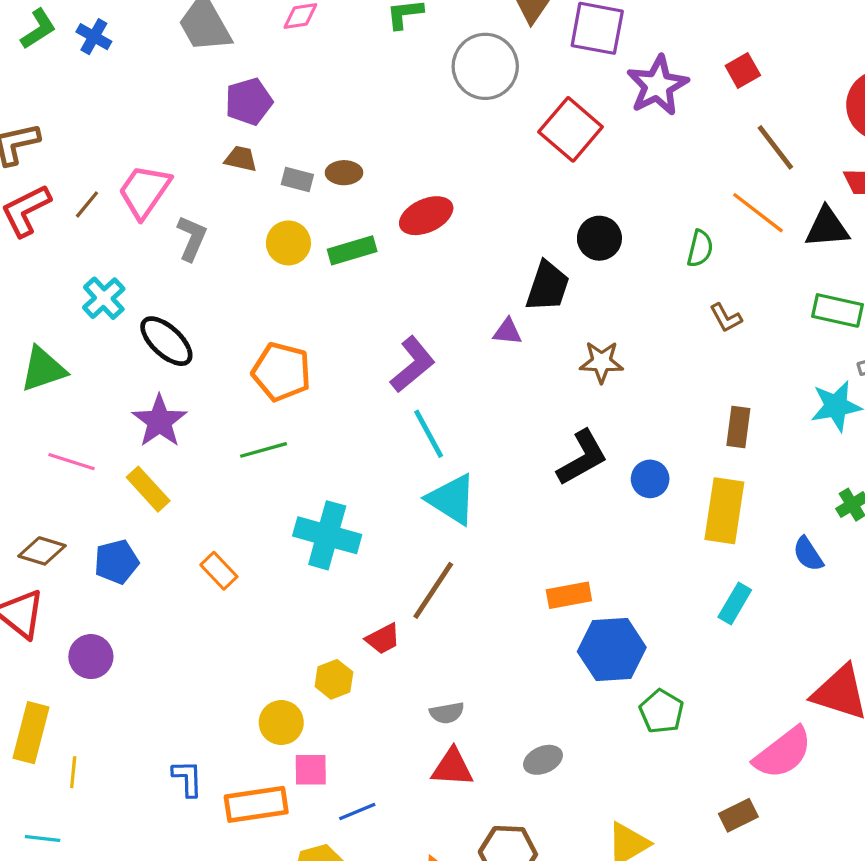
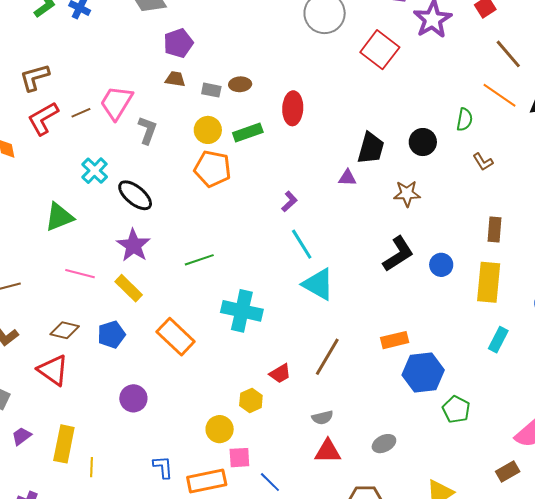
brown line: (87, 204) -> (81, 113), turned 30
red ellipse: (426, 216) -> (293, 108), turned -60
black circle: (599, 238) -> (423, 142), moved
purple L-shape: (413, 364) -> (289, 202), size x0.6
orange pentagon: (281, 372) -> (213, 169), moved
orange rectangle: (219, 571) -> (176, 337), size x1.6
brown line: (433, 590) -> (327, 357), moved
purple circle: (91, 657) -> (133, 398), moved
blue line: (357, 812) -> (270, 482), turned 70

